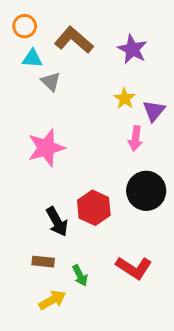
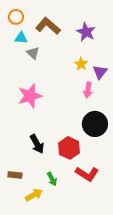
red hexagon: (94, 208) -> (69, 148), moved
brown rectangle: (43, 262) -> (15, 175), moved

